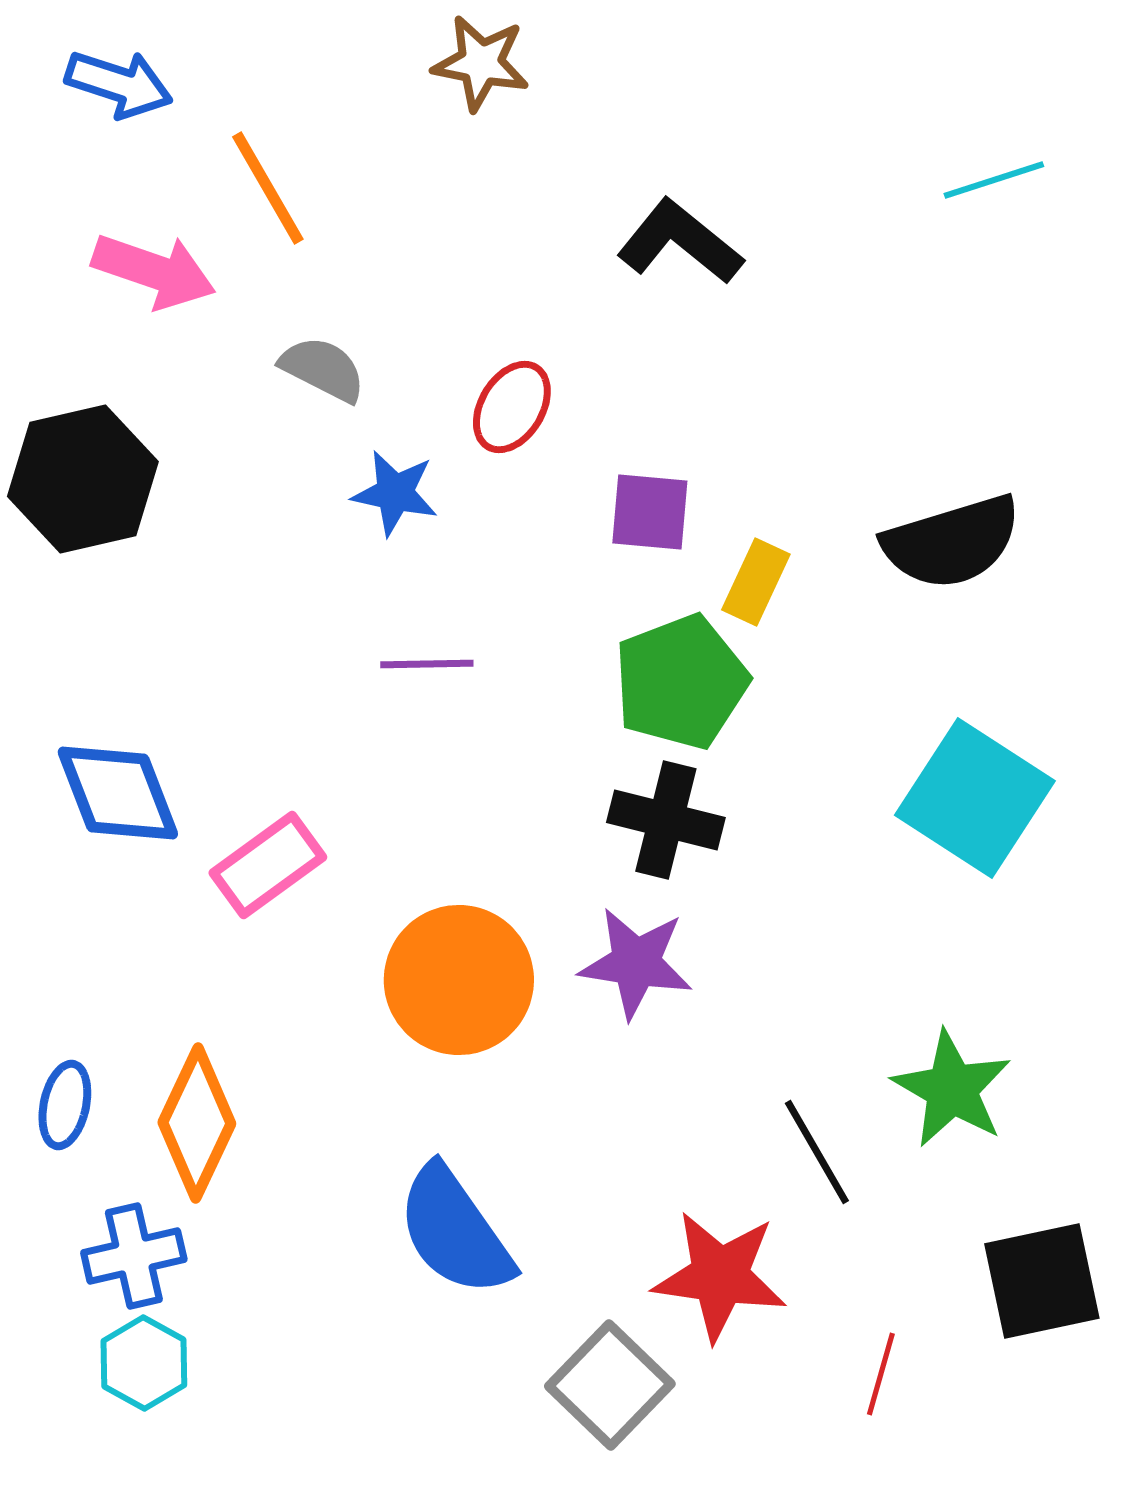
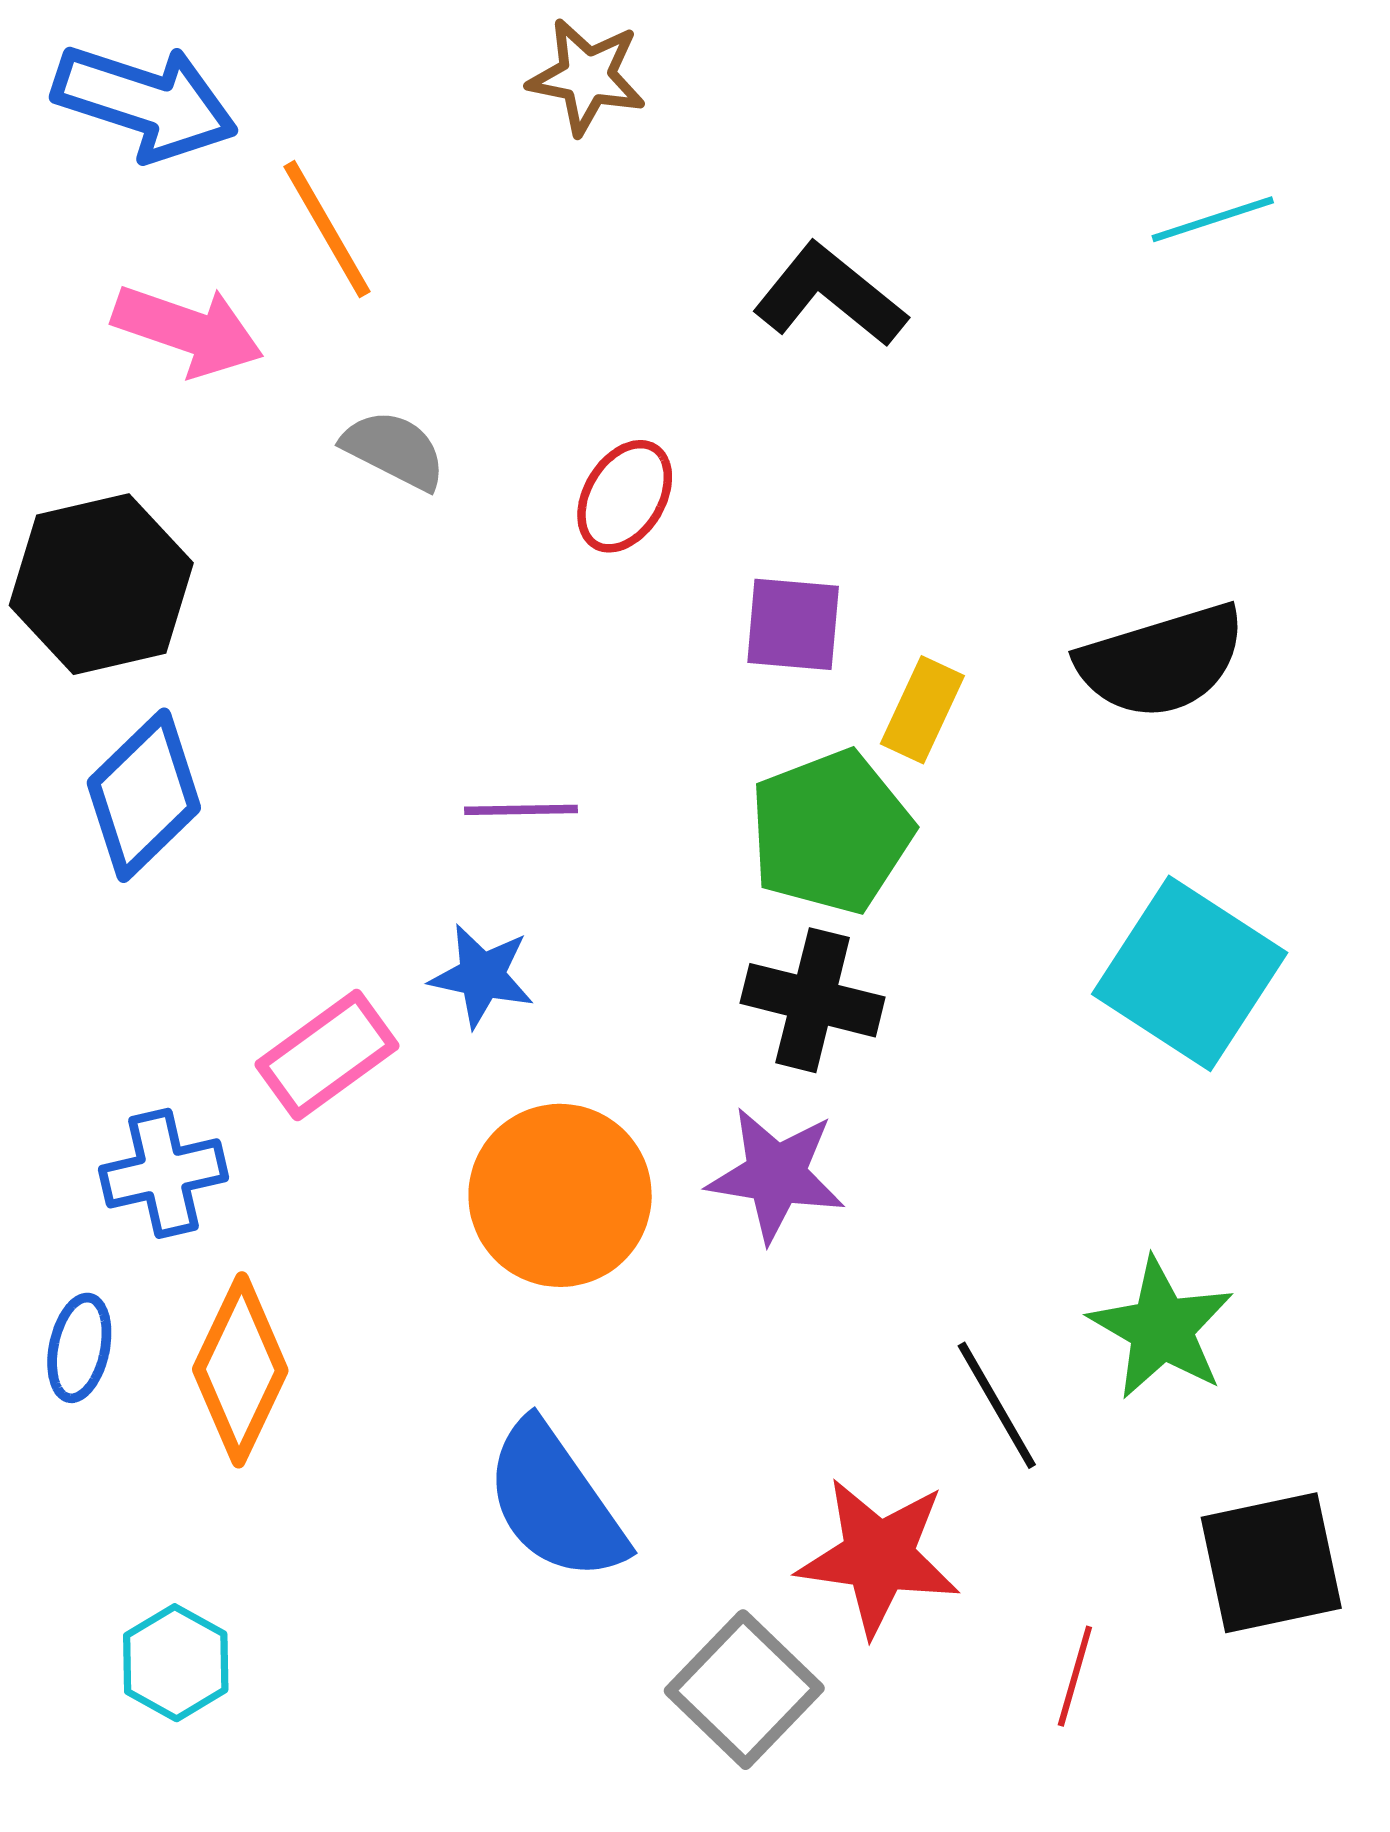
blue arrow: (119, 84) -> (145, 102), size x1.4
blue star: (395, 493) -> (482, 976), moved
blue diamond: (118, 793) -> (144, 795), moved, turned 67
blue cross: (134, 1256) -> (163, 1173), moved

